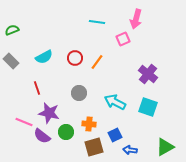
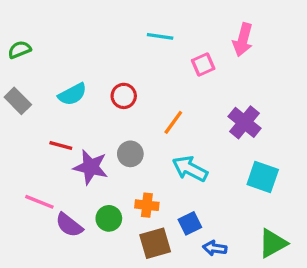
pink arrow: (136, 19) -> (243, 40), moved
orange line: (97, 62) -> (173, 122), moved
red line: (37, 88) -> (61, 146), turned -56
cyan square: (148, 107) -> (263, 177), moved
purple star: (49, 113) -> (91, 167), moved

